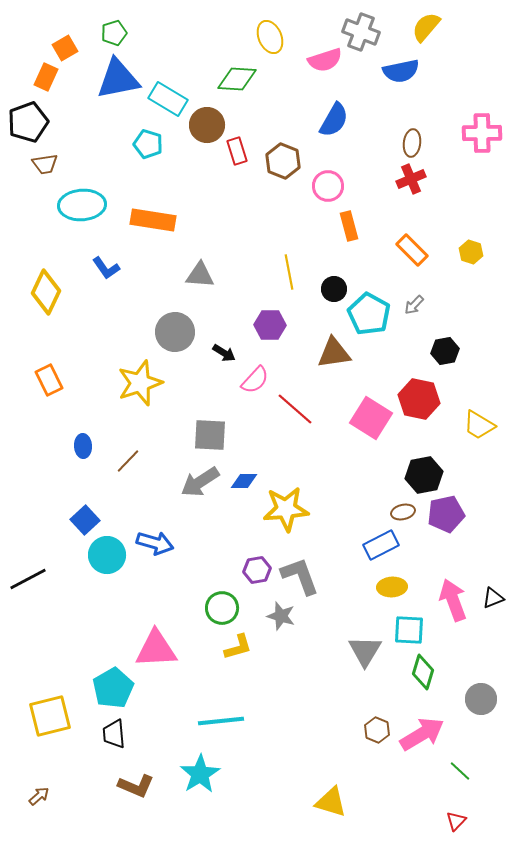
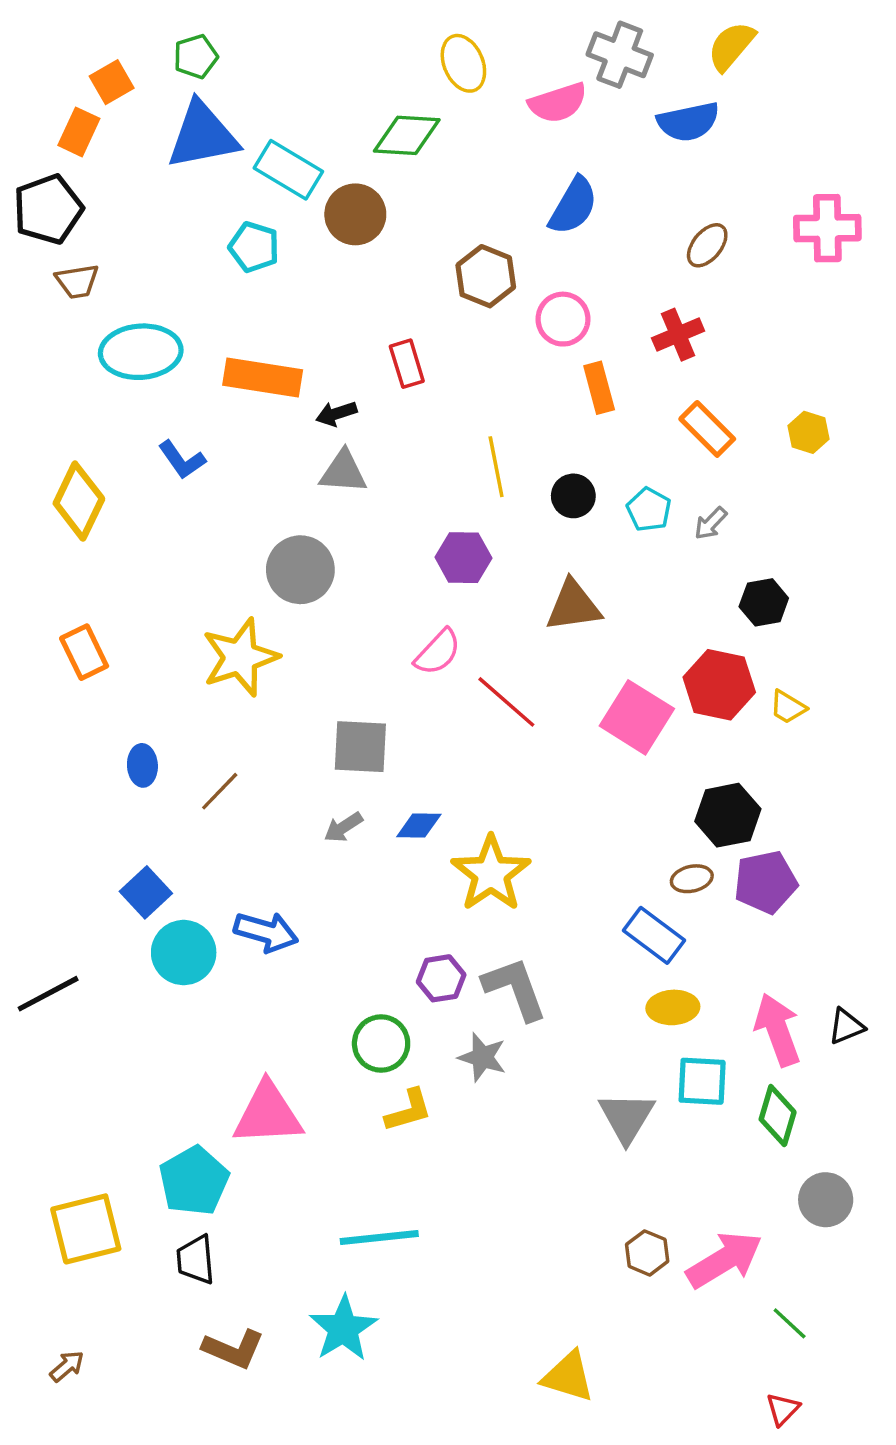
brown ellipse: (412, 143) -> (707, 245), turned 32
red rectangle: (237, 151) -> (407, 364), moved
red cross: (411, 179) -> (678, 335), moved
cyan pentagon: (369, 314) -> (649, 510), moved, size x0.6
black arrow: (224, 353) -> (336, 414), moved, turned 130
yellow trapezoid: (479, 425) -> (788, 707), moved, size x0.7
gray arrow: (200, 482) -> (343, 827), size x0.6
yellow star: (286, 509) -> (491, 874), turned -30
blue rectangle: (381, 545) -> (654, 935), turned 64
green diamond: (423, 672) -> (778, 1116), moved

